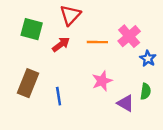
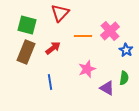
red arrow: (61, 44) -> (53, 48), moved
brown rectangle: (28, 83) -> (26, 52), moved

